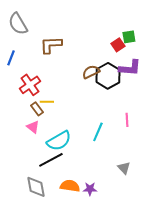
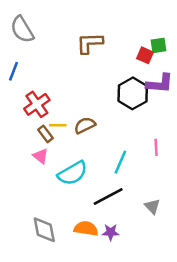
brown L-shape: (51, 45) -> (90, 43), moved
red square: (118, 45) -> (145, 55), turned -32
brown semicircle: (91, 72) -> (85, 125), moved
black line: (51, 160) -> (108, 197), moved

